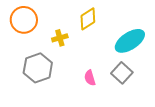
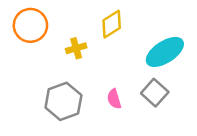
gray hexagon: (38, 68) -> (63, 101), moved

